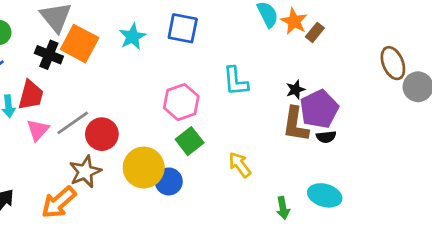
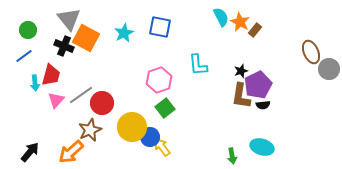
yellow arrow: (240, 165) -> (162, 147), moved

